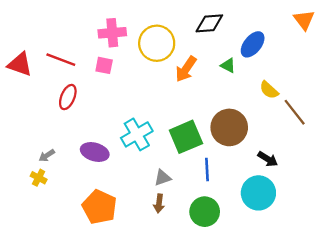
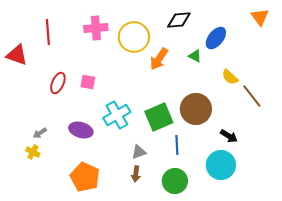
red line: (61, 60) -> (48, 32), moved, turned 65
pink square: (104, 65) -> (88, 82), moved

